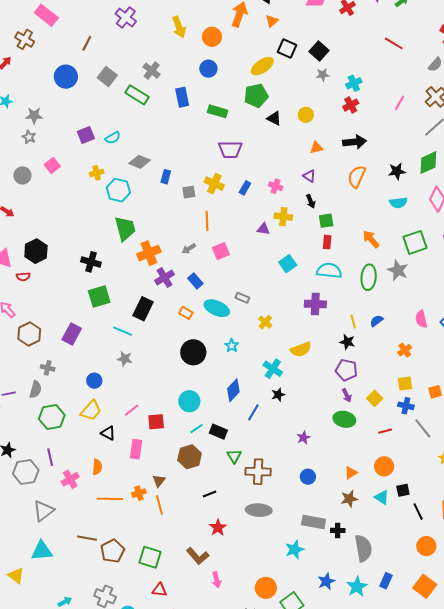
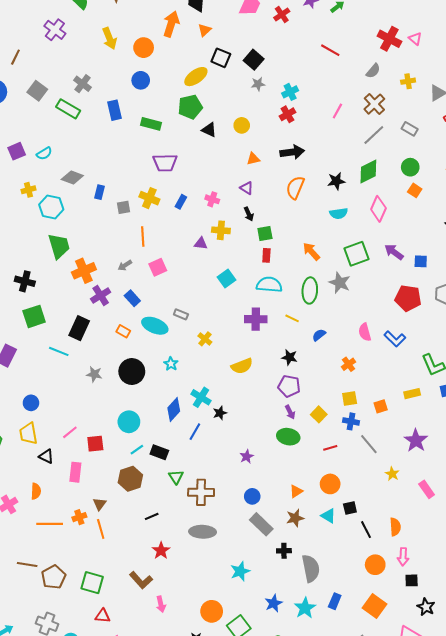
yellow line: (353, 322) -> (292, 318), moved, turned -48
gray star: (125, 359) -> (94, 374), moved
cyan cross: (273, 369) -> (201, 397), moved
yellow trapezoid: (91, 410) -> (28, 434), turned 130
gray rectangle: (314, 522) -> (261, 524), moved, turned 35

